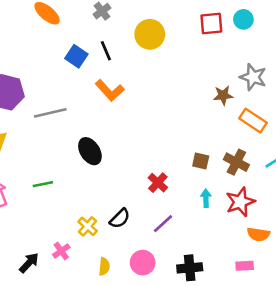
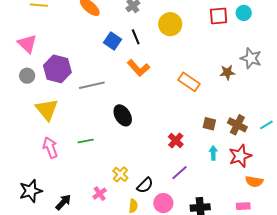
orange rectangle: (253, 121) -> (189, 82), moved
black semicircle: (120, 218) -> (145, 185), moved
black arrow: (29, 263) -> (63, 202), moved

